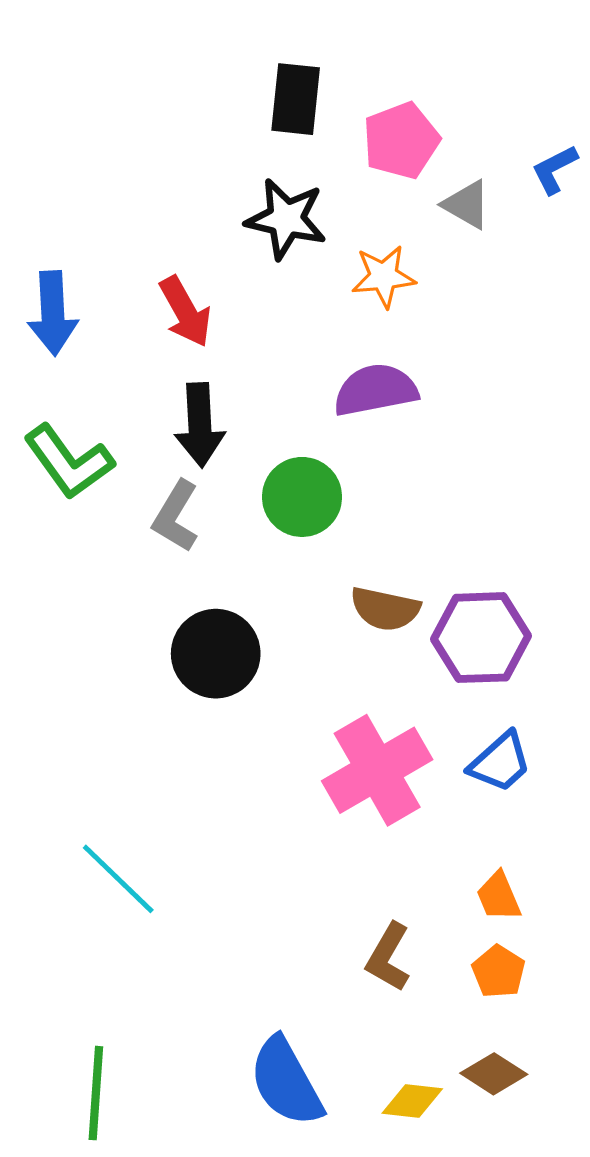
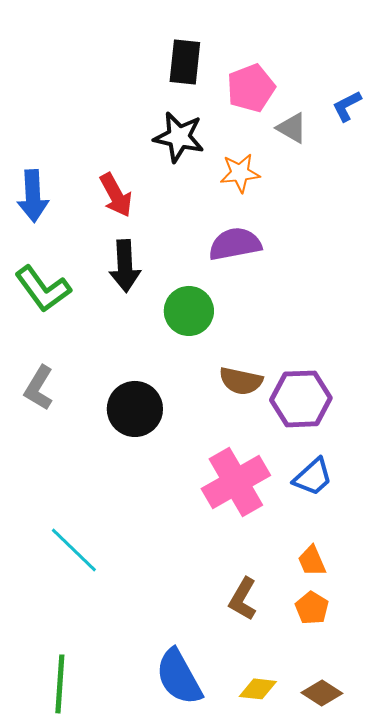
gray L-shape: (176, 516) -> (39, 388), moved
brown diamond: (494, 1074) -> (322, 693), moved

